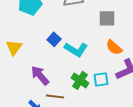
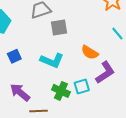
gray square: (107, 18) -> (59, 28), moved
blue square: (54, 39) -> (14, 56), moved, turned 32

